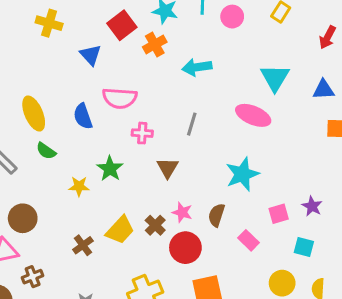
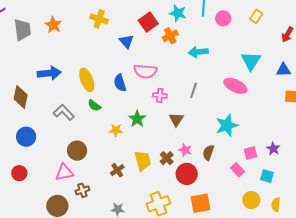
yellow trapezoid: (120, 230) -> (143, 161), turned -60
pink rectangle: (248, 240) -> (237, 170), moved

